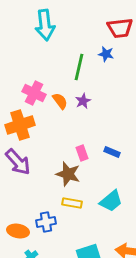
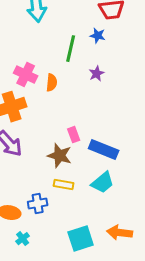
orange semicircle: (60, 101) -> (52, 83), turned 42
purple star: (83, 101) -> (97, 74), moved
blue rectangle: (112, 152) -> (104, 150), moved, size x1.8

